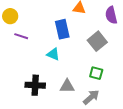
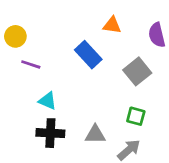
blue rectangle: (62, 29) -> (88, 55), turned -30
cyan triangle: (53, 54) -> (48, 101), moved

